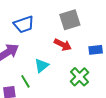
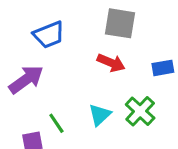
gray square: (70, 20) -> (120, 23), turned 30
cyan triangle: (42, 66) -> (100, 115), moved

